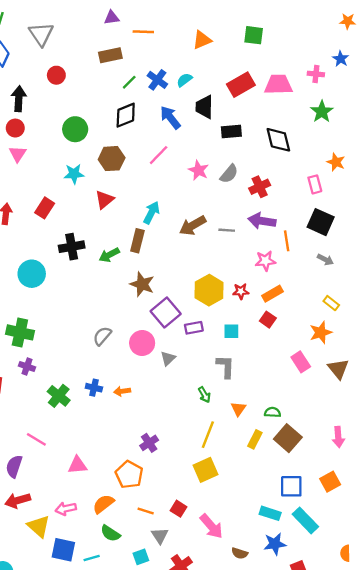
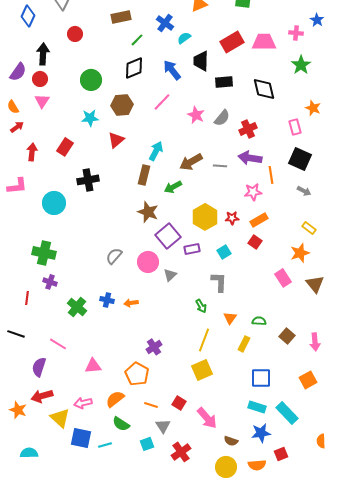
blue cross: (157, 80) -> (165, 23), moved
green arrow: (109, 255) -> (173, 187), moved
cyan square: (231, 331) -> (224, 252), turned -32
brown square: (288, 438) -> (287, 336), moved, size x0.7
blue square: (291, 486) -> (261, 378), moved

